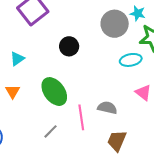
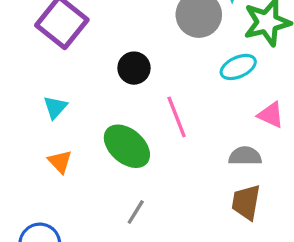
gray semicircle: (107, 108) -> (245, 156), moved
pink line: (81, 117) -> (177, 117), moved

